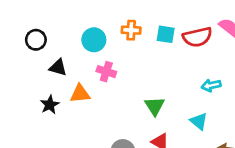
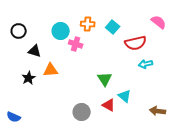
cyan square: (166, 34) -> (113, 27), turned 32
red semicircle: (197, 37) -> (136, 43), moved
pink cross: (106, 72) -> (76, 44), moved
cyan triangle: (199, 121) -> (125, 96), moved

